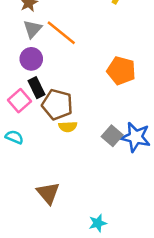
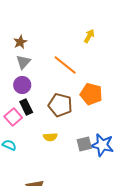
orange line: (61, 33) -> (65, 65), moved
brown pentagon: (57, 104) -> (60, 105), moved
gray square: (112, 136) -> (84, 144), turned 35

